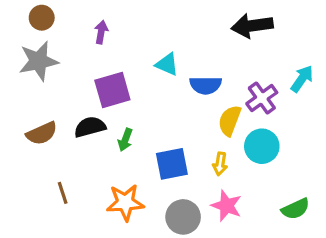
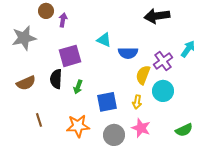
brown circle: (42, 18) -> (46, 11), moved
black semicircle: (90, 127) -> (56, 79), turned -72

